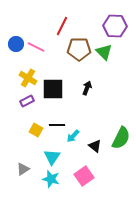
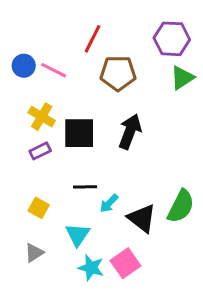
green triangle: (104, 52) -> (182, 78), moved, turned 42
black arrow: (87, 88) -> (130, 132), size x1.6
yellow square: (36, 130) -> (39, 208), moved
black triangle: (95, 146) -> (142, 218), size x1.5
cyan star: (51, 179) -> (91, 268), moved

